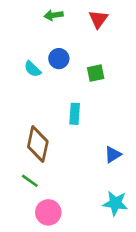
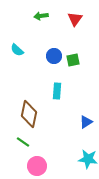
blue circle: (59, 59) -> (54, 56), moved
cyan semicircle: (33, 69) -> (17, 50), moved

